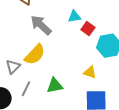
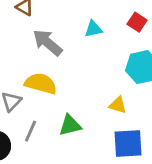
red square: (88, 29) -> (137, 22), moved
yellow semicircle: (35, 55) -> (41, 84), turned -115

